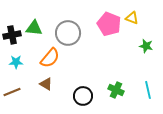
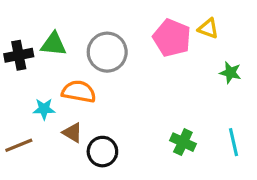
orange semicircle: (50, 58) -> (79, 92), turned -120
cyan star: (16, 62) -> (44, 109), moved
black circle: (83, 96) -> (102, 152), moved

